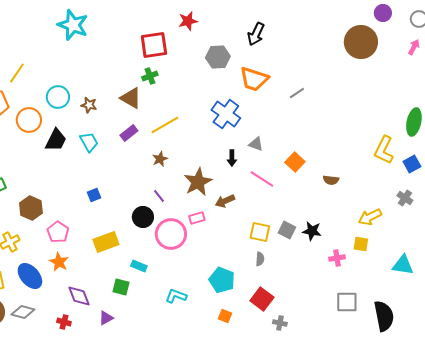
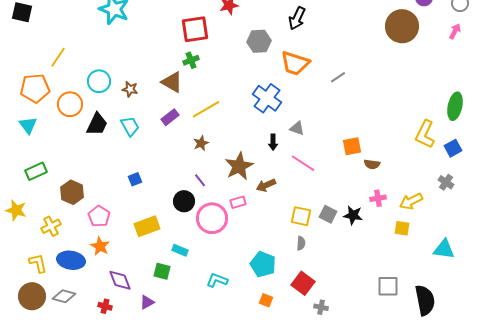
orange square: (295, 162) -> (352, 146), moved, turned 36
pink cross: (337, 258) -> (378, 198), moved
blue ellipse: (30, 276) -> (71, 260), turned -40

